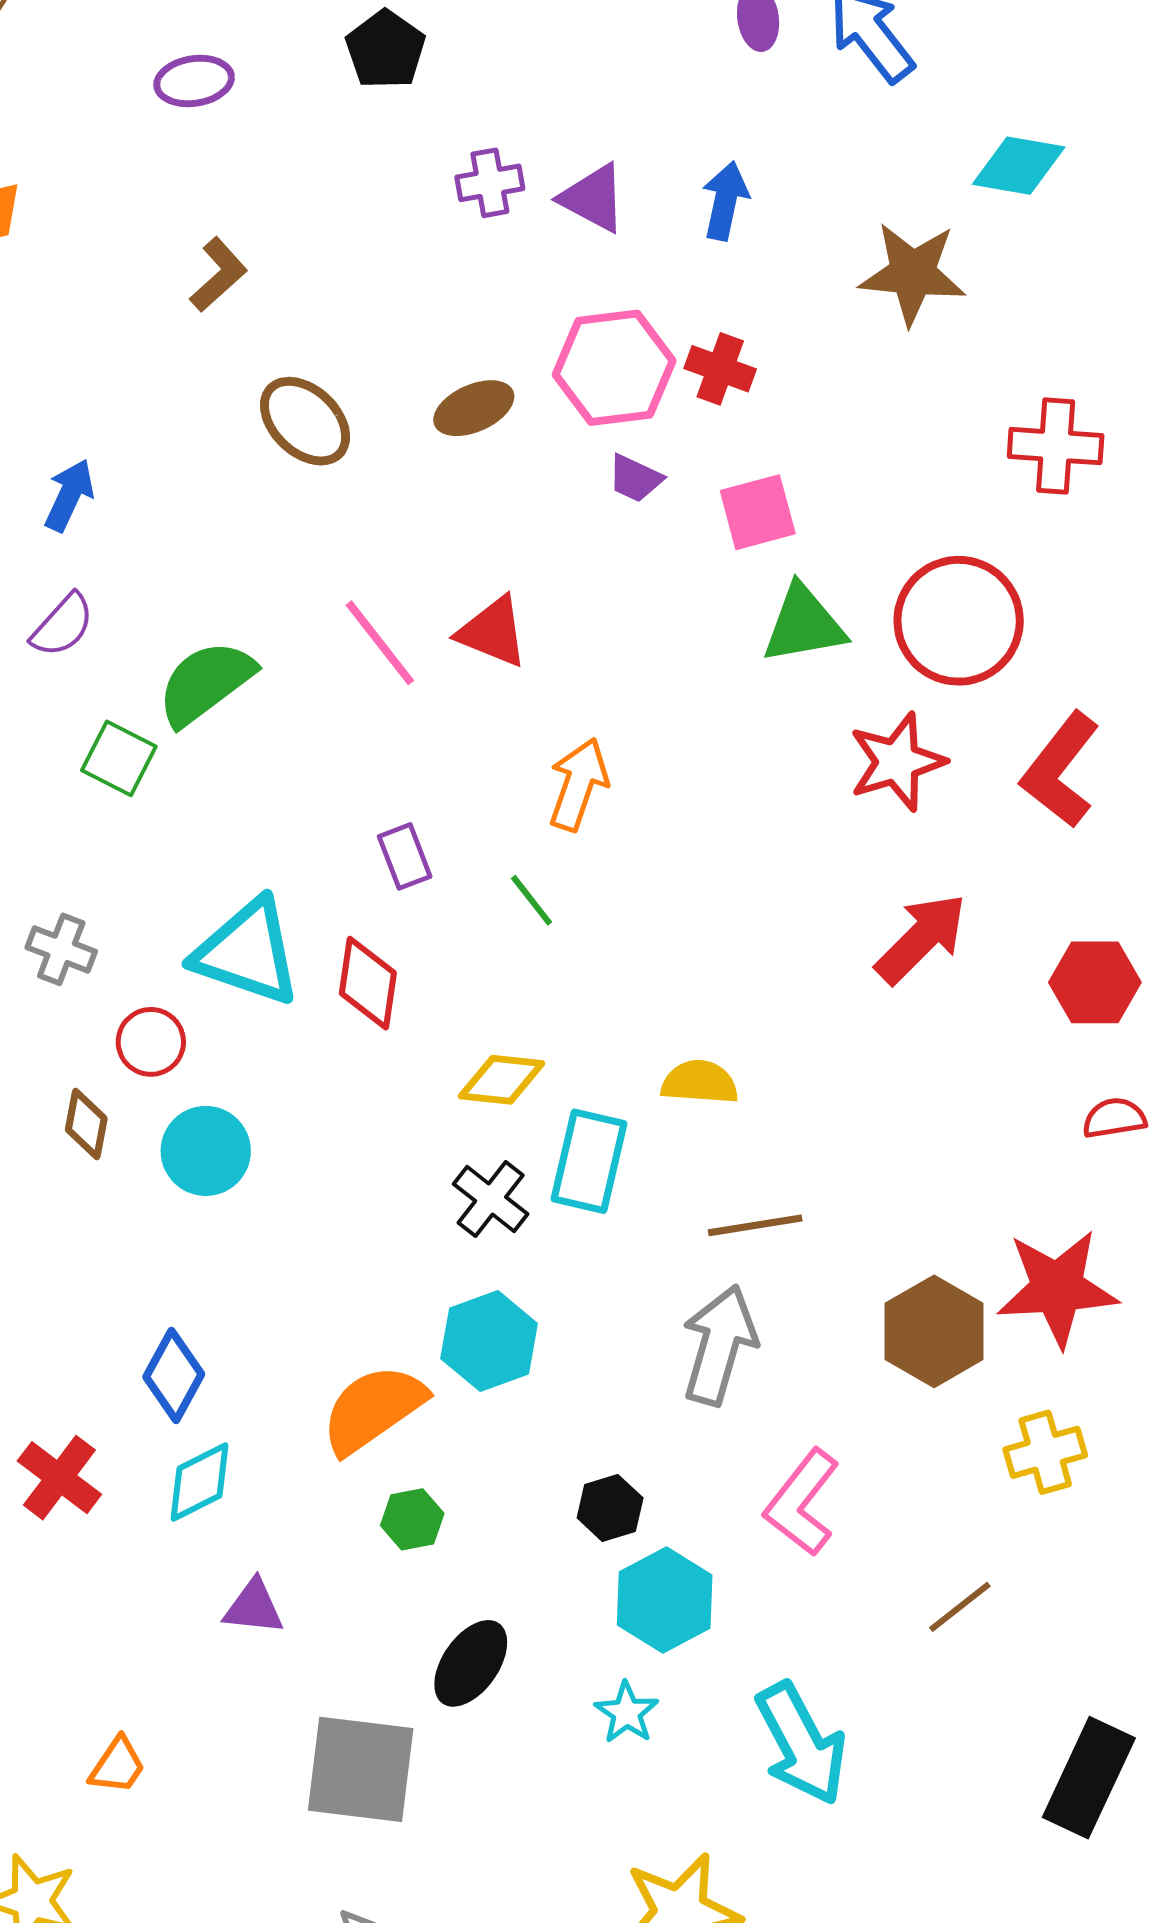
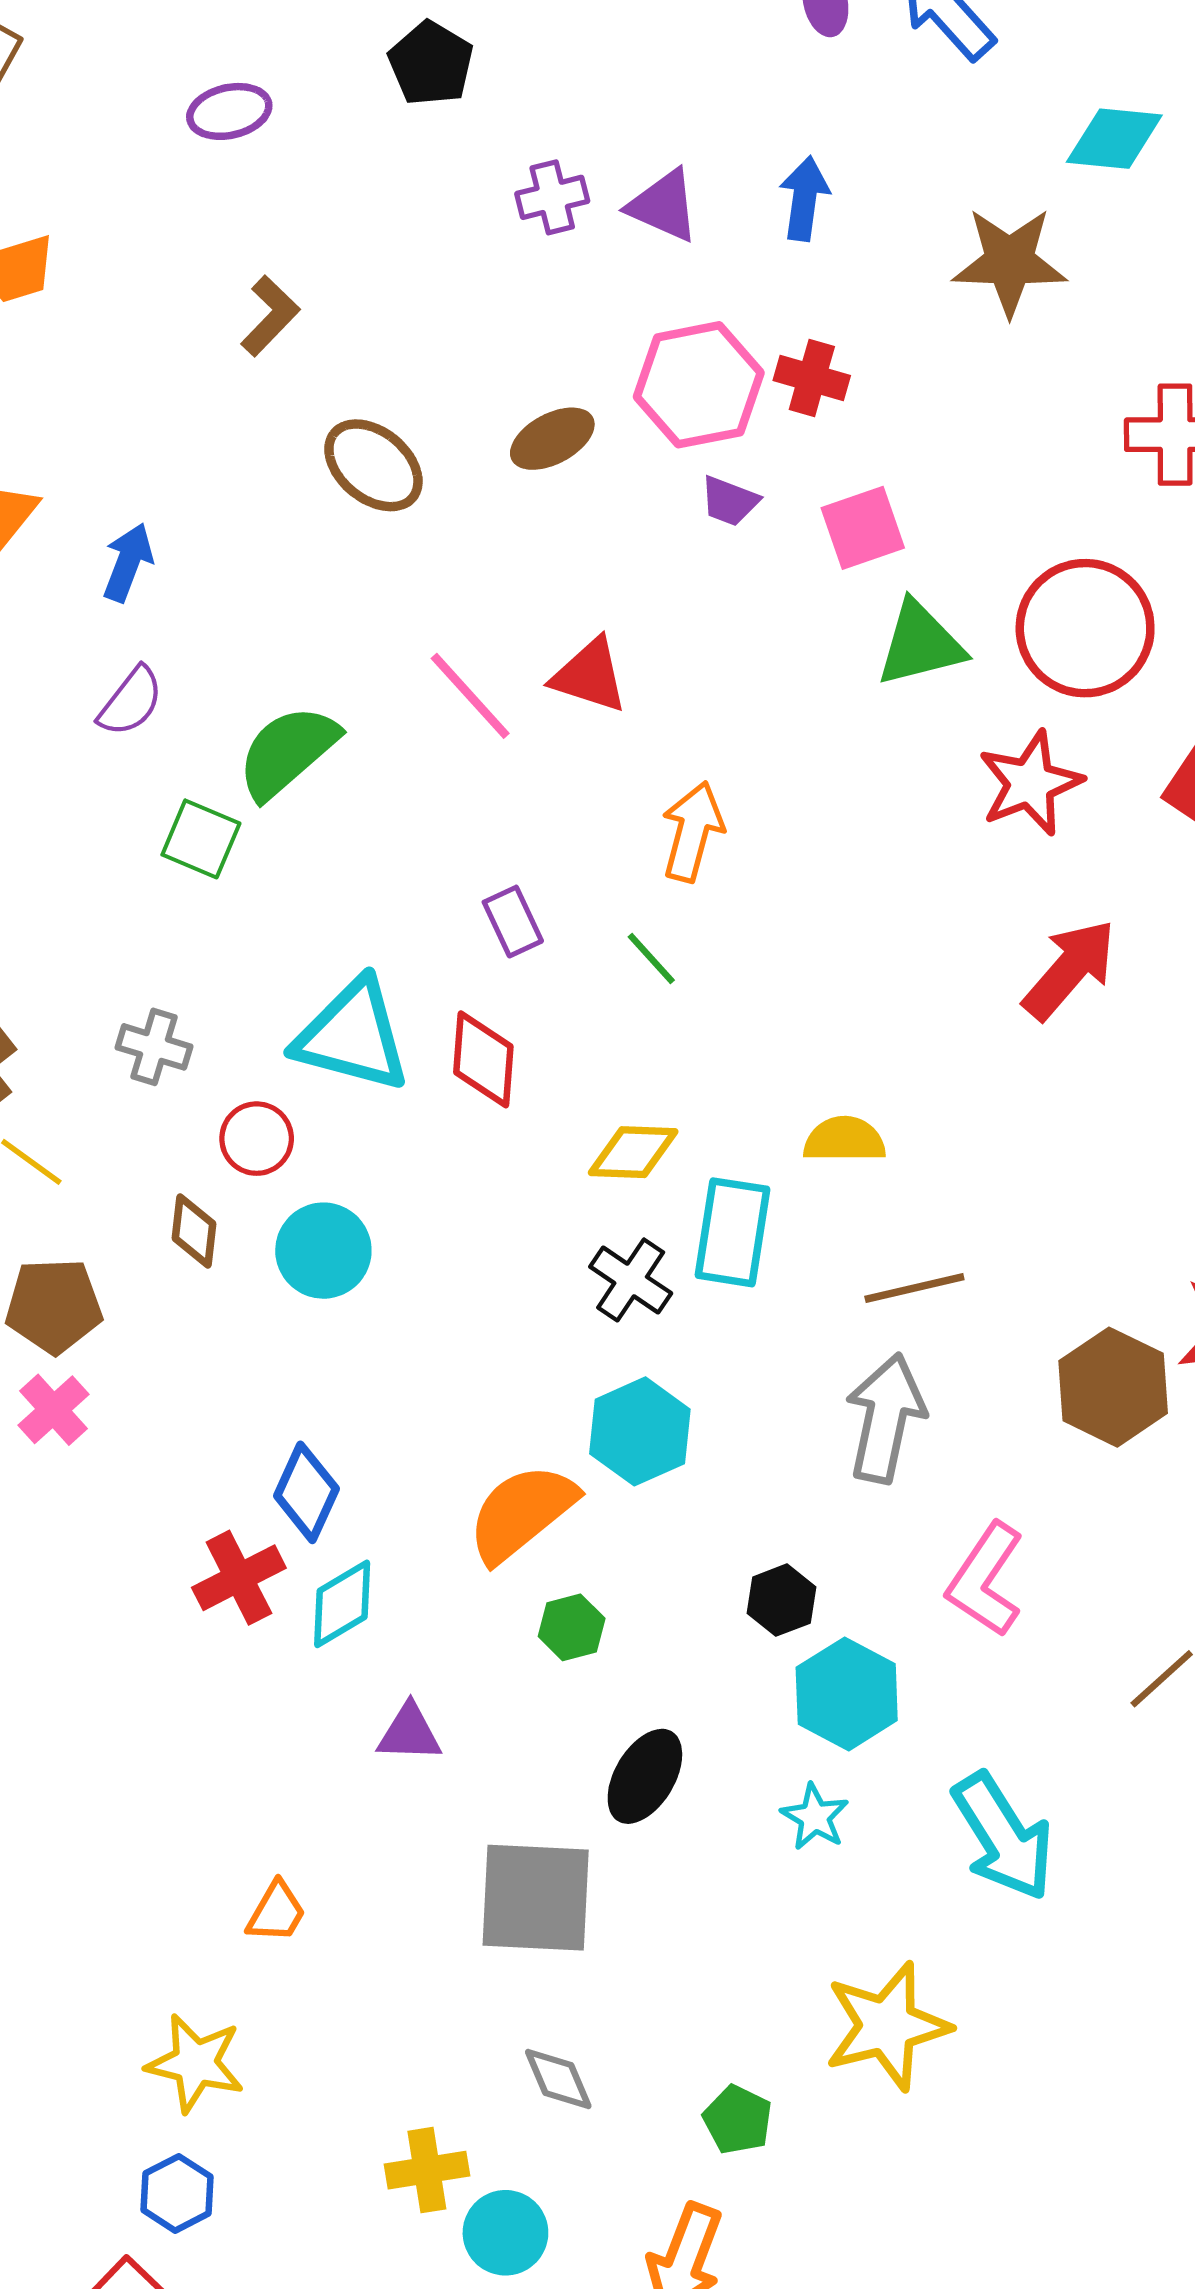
red cross: (59, 1478) -> (239, 1578), moved, turned 30

